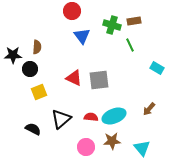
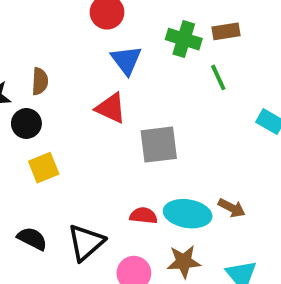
red triangle: (74, 78) -> (111, 108), moved
brown arrow: (149, 109) -> (232, 208), moved, turned -104
cyan ellipse: (114, 116) -> (188, 214), turned 30
black triangle: (61, 119) -> (86, 242), moved

